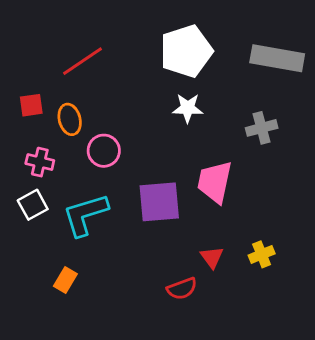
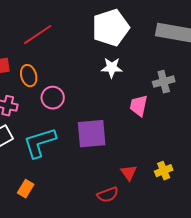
pink trapezoid: (215, 182) -> (139, 106), moved, size x0.7

